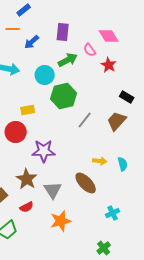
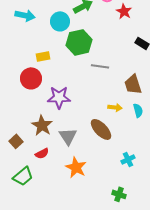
gray line: (85, 120) -> (100, 66), turned 60
brown trapezoid: (117, 121) -> (133, 84), moved, turned -60
orange star: (61, 221) -> (76, 167), turned -30
green cross: (104, 248) -> (119, 194), turned -32

